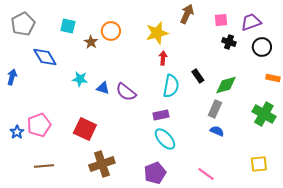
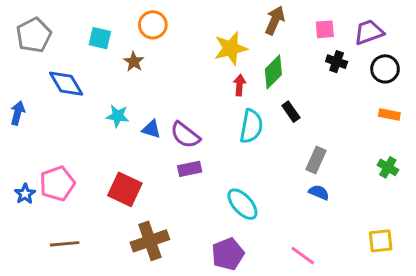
orange circle: (111, 31) -> (153, 25), moved
orange rectangle: (273, 78) -> (389, 114), moved
green diamond: (226, 85) -> (273, 72), moved, turned -30
green cross: (264, 114) -> (388, 167), size x0.6
purple rectangle: (161, 115) -> (190, 169), moved

